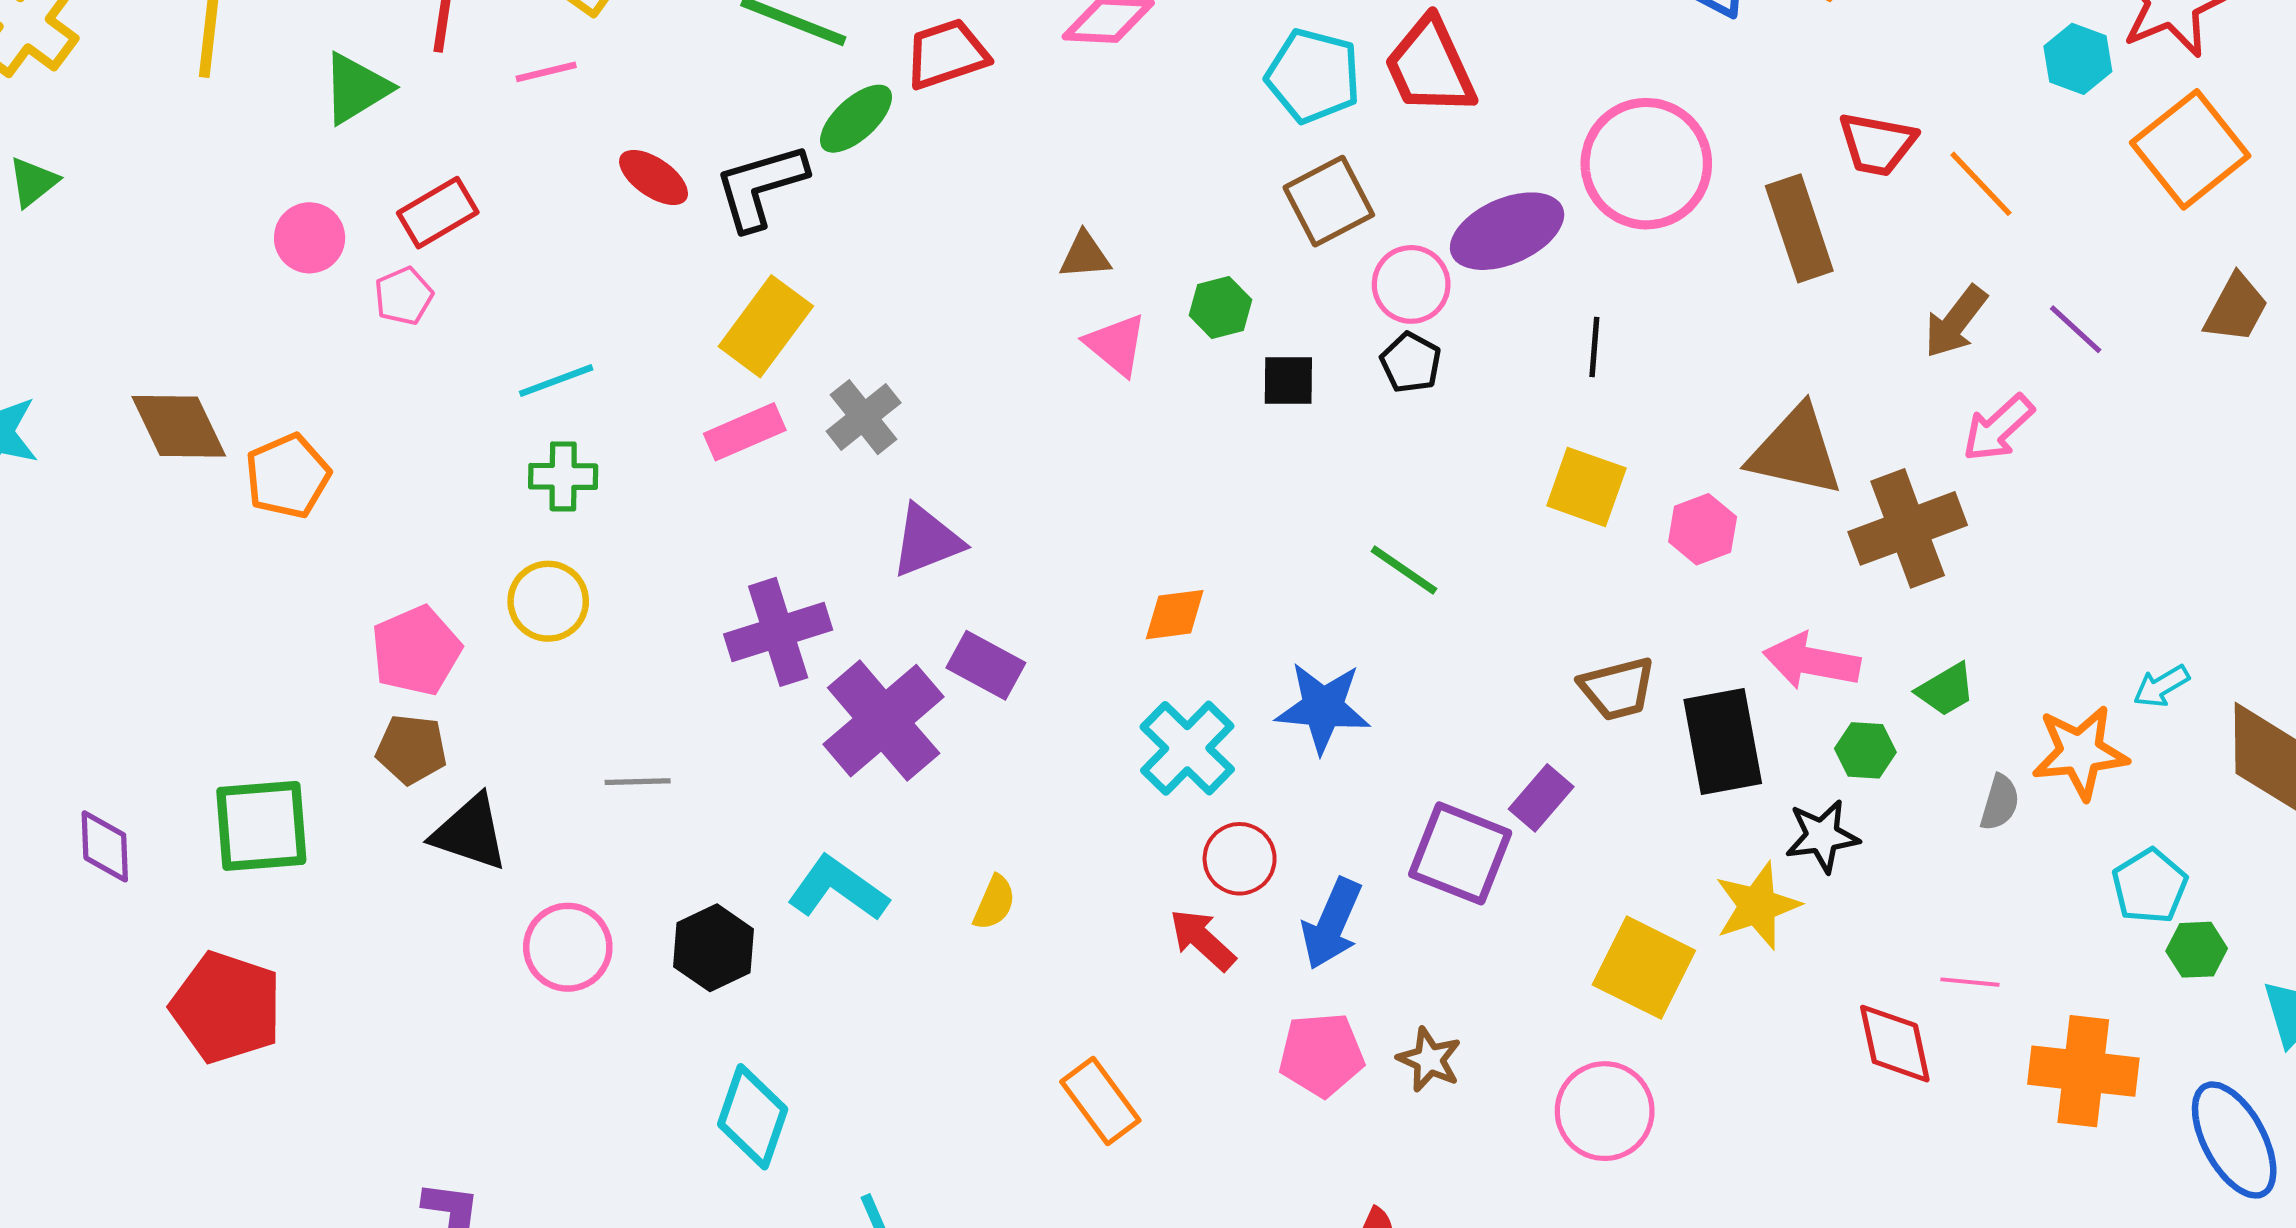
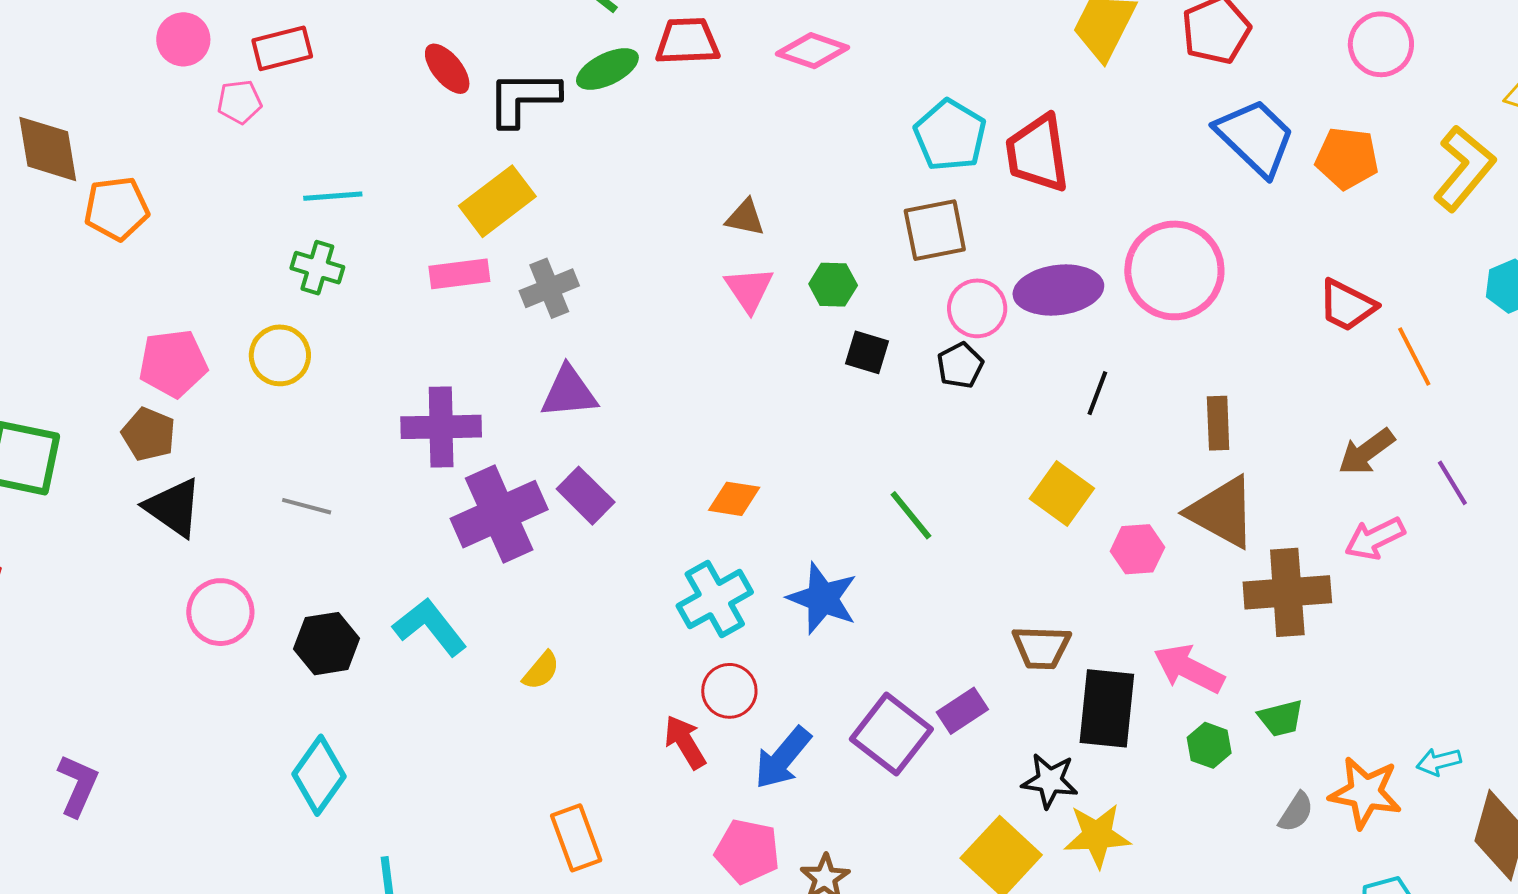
brown rectangle: (1799, 228) -> (1218, 423), moved, size x0.7
black star: (1822, 836) -> (1050, 781), moved

